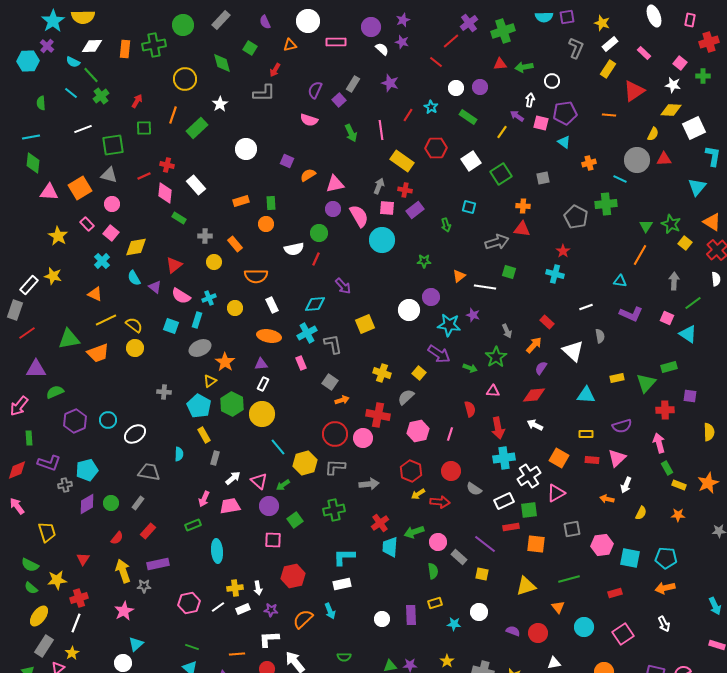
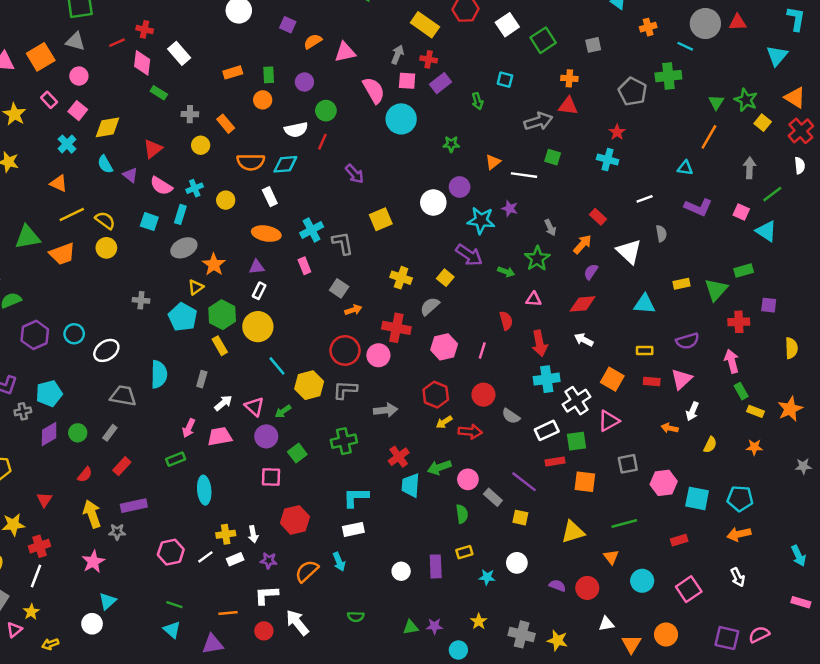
purple circle: (333, 209) -> (304, 82), moved
cyan diamond: (315, 304) -> (285, 164), moved
yellow rectangle: (204, 435) -> (220, 346), moved
cyan semicircle: (179, 454) -> (159, 374), size x1.6

